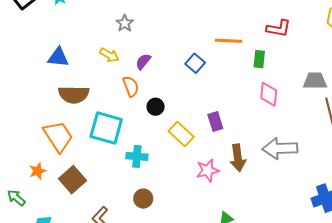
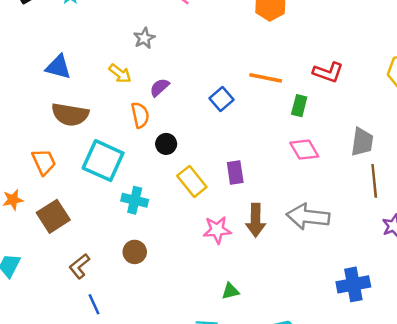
gray trapezoid: (315, 81) -> (362, 142), turned 90
pink diamond: (269, 94) -> (304, 150), turned -45
orange trapezoid: (58, 136) -> (44, 162), size x0.7

